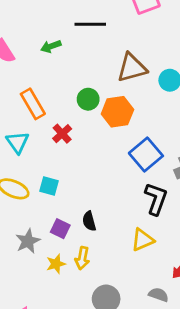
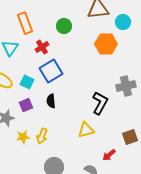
orange hexagon: (117, 112) -> (106, 44), moved
blue square: (146, 154) -> (51, 71), moved
black semicircle: (89, 221) -> (51, 101), moved
purple square: (60, 229) -> (26, 105), moved, turned 32

